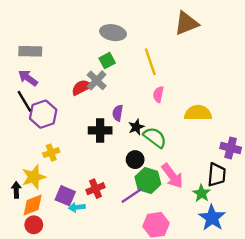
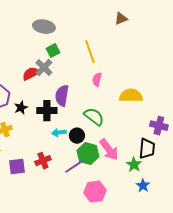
brown triangle: (186, 23) -> (121, 19), size x0.6
gray ellipse: (113, 33) -> (44, 27), moved
purple semicircle: (118, 113) -> (62, 96), size x1.5
black star: (136, 127) -> (21, 108), moved
purple square: (65, 196) -> (17, 167), turned -30
cyan arrow: (77, 207) -> (59, 133), moved
blue star: (212, 218) -> (143, 186), size x0.6

